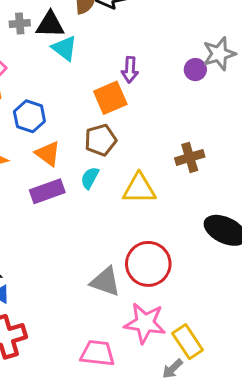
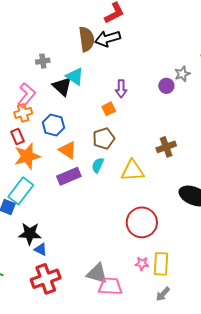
black triangle: (50, 25) -> (62, 87), moved, turned 45
gray star: (219, 54) -> (182, 74), size x0.7
orange square: (110, 98) -> (109, 109), size x0.6
gray triangle: (105, 282) -> (97, 273), moved
pink star: (145, 323) -> (142, 264), size x0.5
yellow rectangle: (188, 342) -> (161, 264), moved, turned 40

